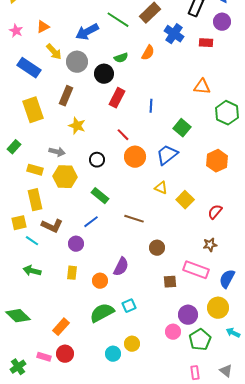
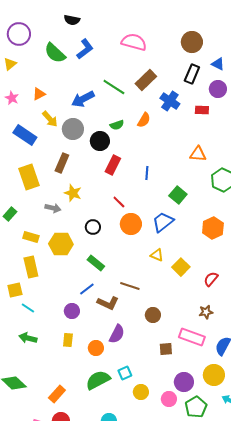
gray arrow: (57, 152) -> (53, 208), moved
brown L-shape: (52, 226) -> (108, 303), moved
yellow circle: (132, 344) -> (141, 392), moved

